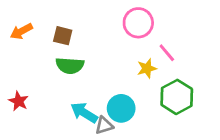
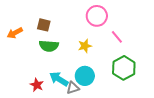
orange arrow: (21, 31) -> (15, 33), moved
yellow star: (147, 68) -> (85, 46), moved
red star: (19, 101) -> (37, 85), moved

